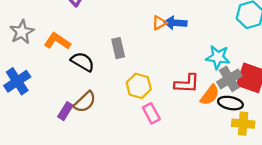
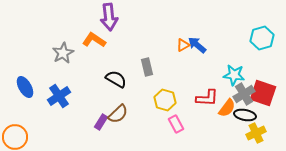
blue arrow: (175, 23) -> (197, 45), turned 36
orange L-shape: (57, 41) -> (94, 40), moved
yellow cross: (243, 124) -> (256, 133), turned -30

